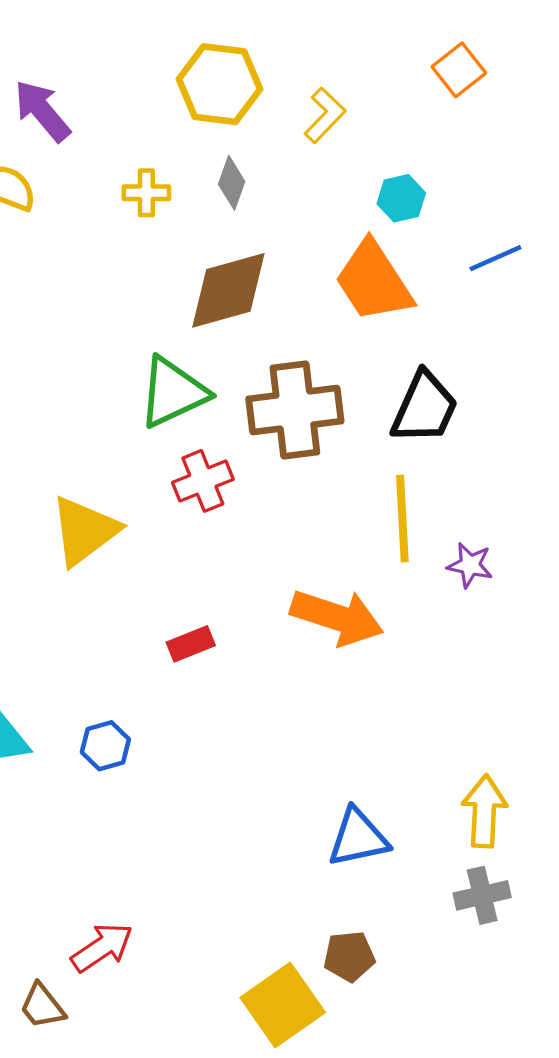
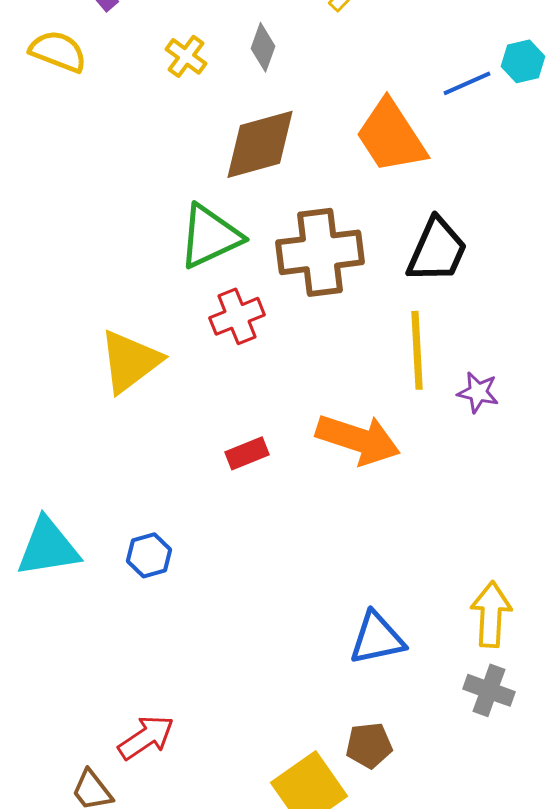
yellow cross: (146, 193) -> (186, 56), turned 36
cyan hexagon: (401, 198) -> (523, 61), moved
blue line: (495, 258) -> (467, 83), moved
red rectangle: (191, 644) -> (247, 453), moved
gray cross: (482, 895) -> (489, 690), turned 33

